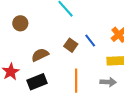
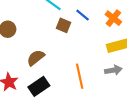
blue line: (90, 41) -> (83, 15), moved
brown square: (71, 45) -> (63, 25), moved

